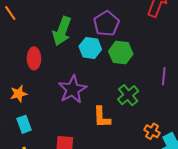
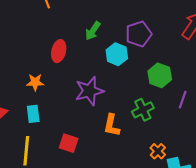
green arrow: (62, 31) -> (93, 31), size x0.7
green hexagon: (121, 53) -> (160, 75), moved

